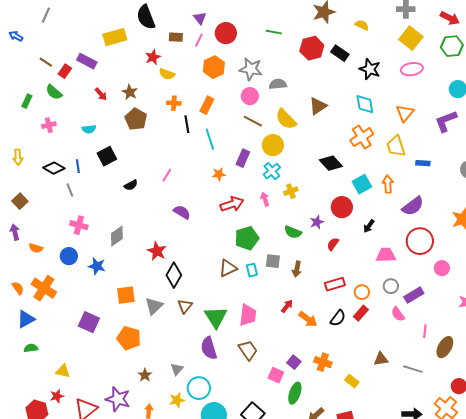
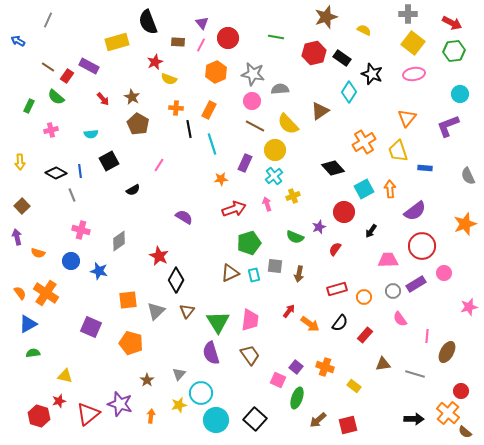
cyan diamond: (365, 104) -> (349, 92), moved, turned 40
pink line: (167, 175) -> (159, 165), moved
purple rectangle: (414, 295) -> (416, 284), moved
red rectangle: (361, 313) -> (365, 335), moved

